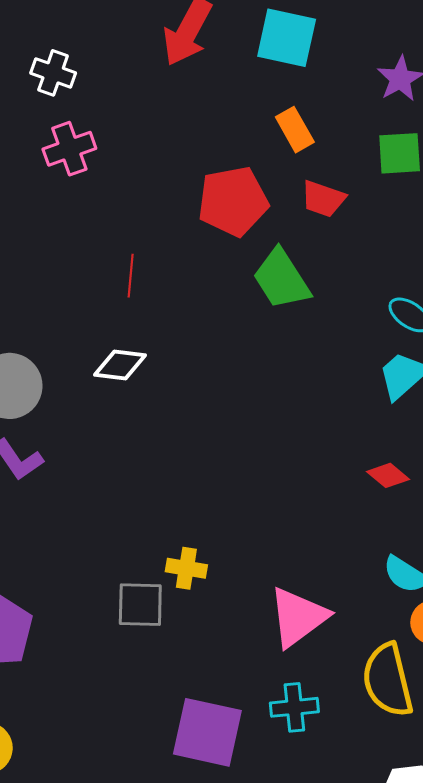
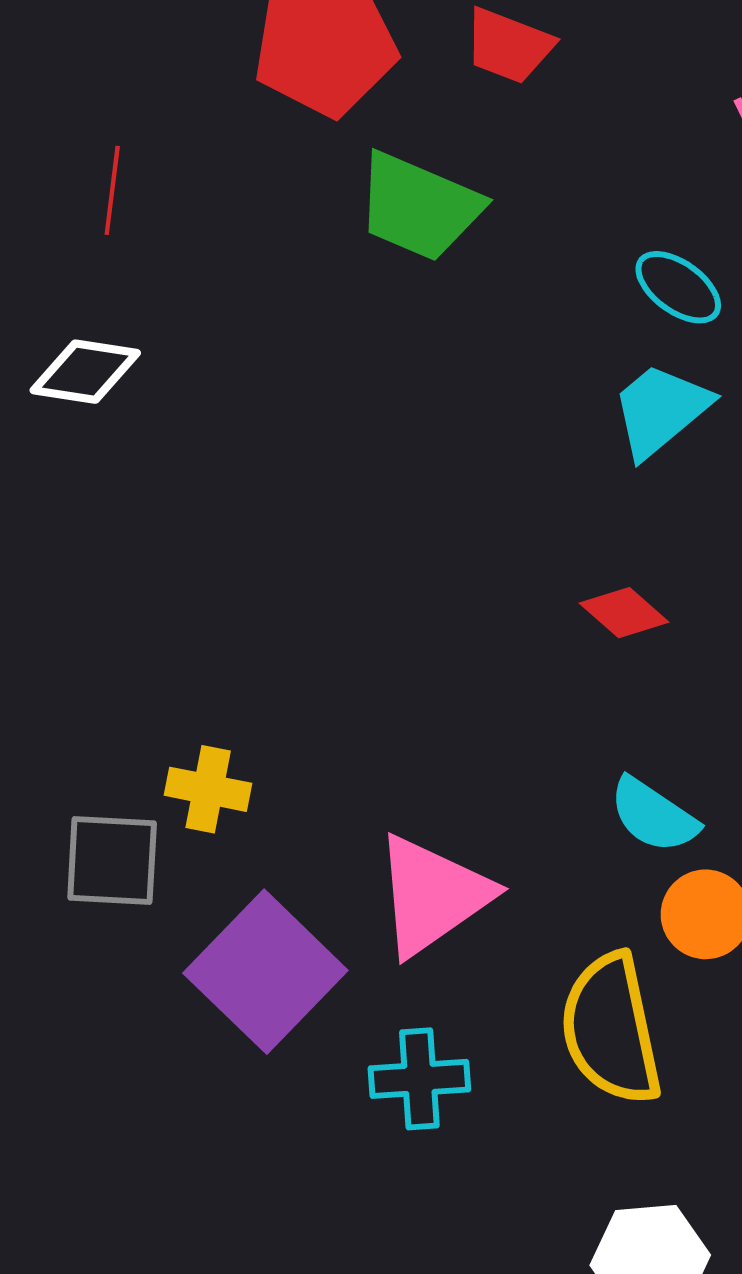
green trapezoid: (281, 279) -> (419, 206), turned -36
purple square: (207, 732) -> (265, 972), moved, turned 30

